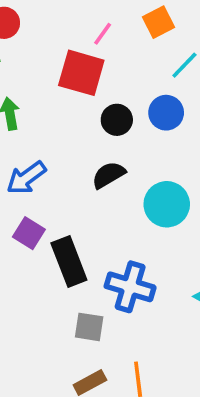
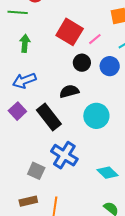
pink line: (103, 34) -> (95, 39), moved
black rectangle: (69, 262) -> (49, 117), moved, turned -32

